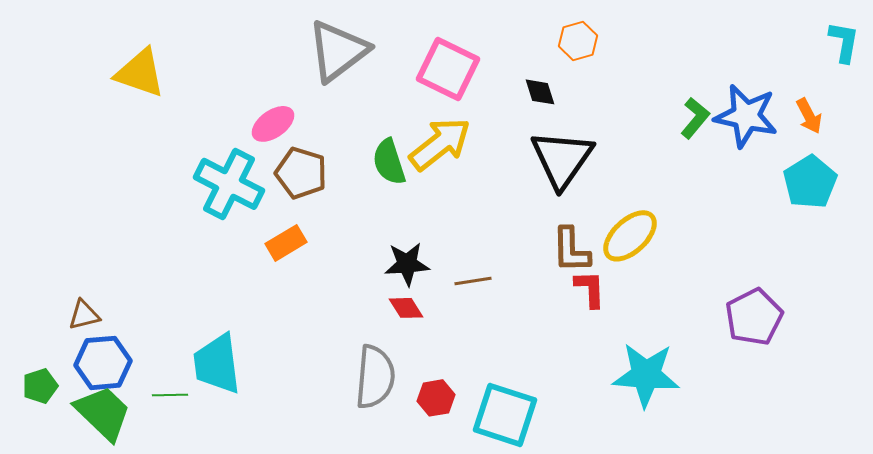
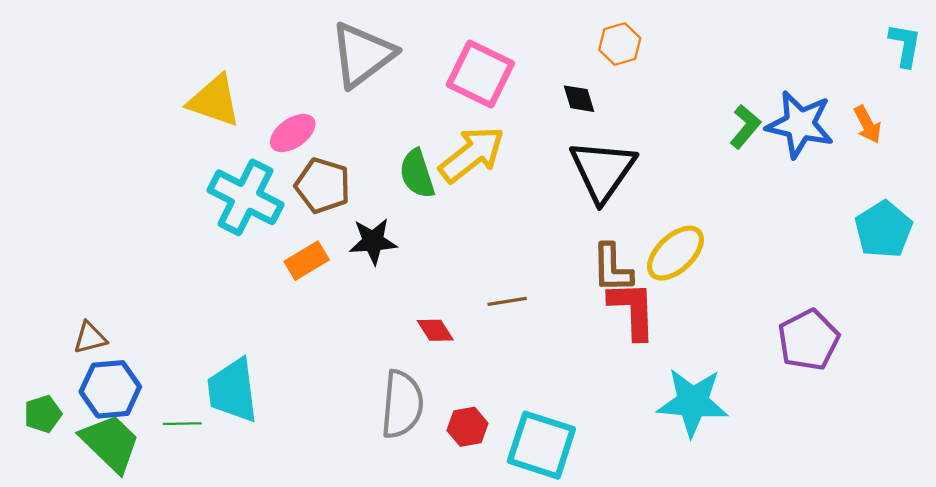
yellow triangle: (140, 73) -> (214, 101), moved
cyan pentagon: (810, 182) -> (884, 229), moved
black star: (407, 264) -> (373, 241), moved
red L-shape: (590, 289) -> (633, 310), size x1.5

